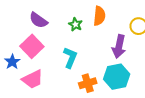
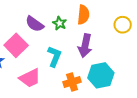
purple semicircle: (38, 20) -> (35, 24), moved
purple arrow: (119, 47) -> (85, 46), moved
pink trapezoid: (33, 79) -> (30, 78), moved

